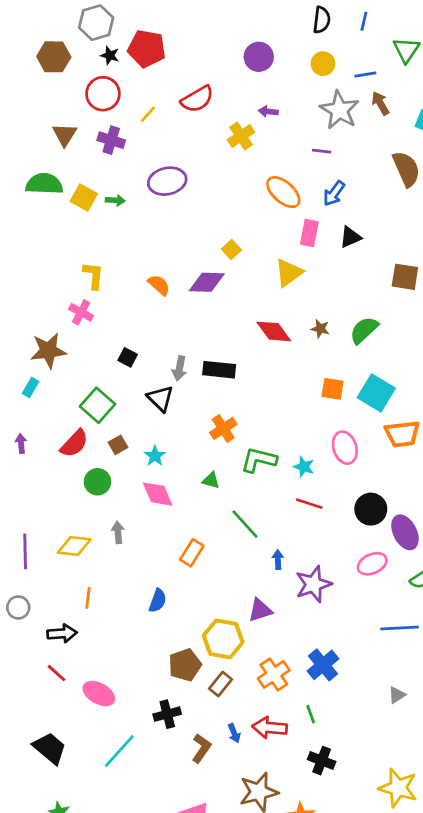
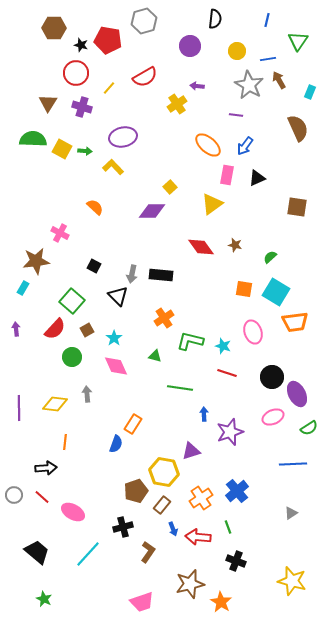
black semicircle: (322, 20) -> (215, 19), moved
gray hexagon: (96, 23) -> (144, 21), moved
brown hexagon: (54, 57) -> (54, 28), moved
yellow L-shape: (93, 275) -> (113, 167), moved, turned -50
orange semicircle: (159, 285) -> (95, 207), moved
green semicircle: (364, 330) -> (270, 257), moved, size x0.6
green line: (245, 524) -> (180, 388), turned -40
orange rectangle: (192, 553) -> (133, 424), moved
gray circle: (18, 607) -> (14, 495), moved
blue arrow: (234, 733) -> (173, 529), moved

